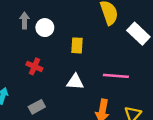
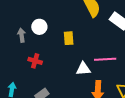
gray arrow: (24, 20) -> (22, 35), moved
white triangle: (75, 82) -> (83, 69), moved

